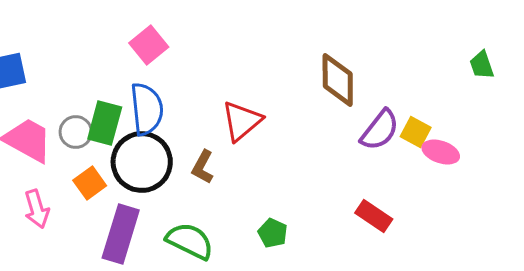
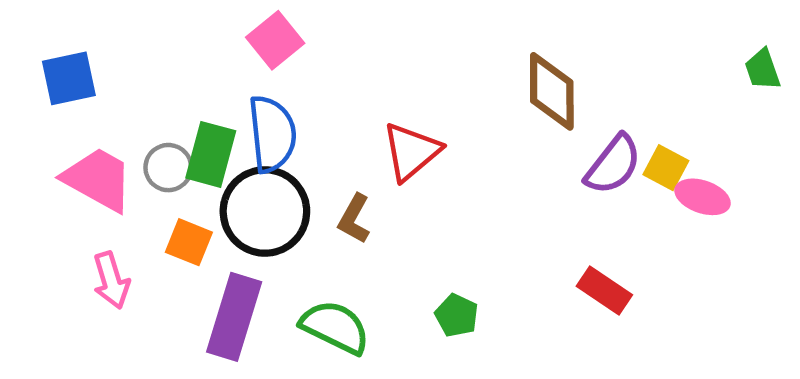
orange square: (90, 183) -> (189, 242), turned -32

